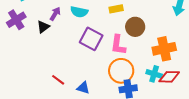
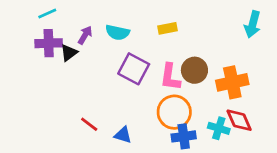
purple cross: (16, 20) -> (49, 43), moved, turned 30
brown circle: (135, 27) -> (194, 70), moved
cyan cross: (154, 74) -> (219, 128), moved
red diamond: (169, 77) -> (239, 120), turned 65

